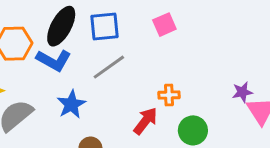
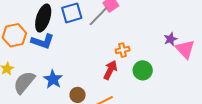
gray line: (109, 67) -> (98, 16), moved
blue star: (71, 104) -> (53, 79), moved

